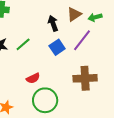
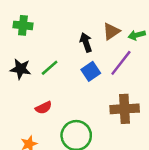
red semicircle: (33, 78) -> (44, 108), moved

